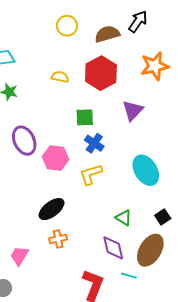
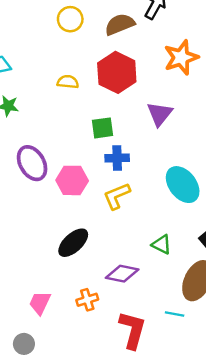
blue cross: (94, 143) -> (117, 158), turned -30
orange cross: (58, 239) -> (87, 300), moved
purple diamond: (113, 248) -> (122, 274), moved, turned -60

